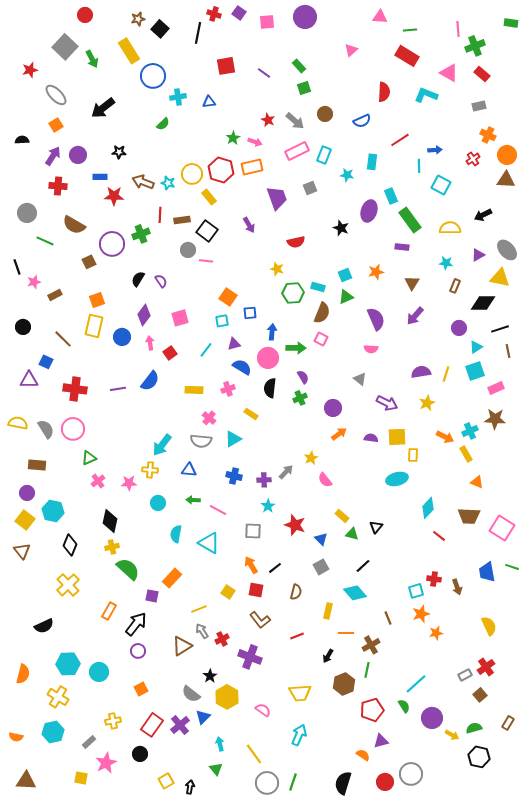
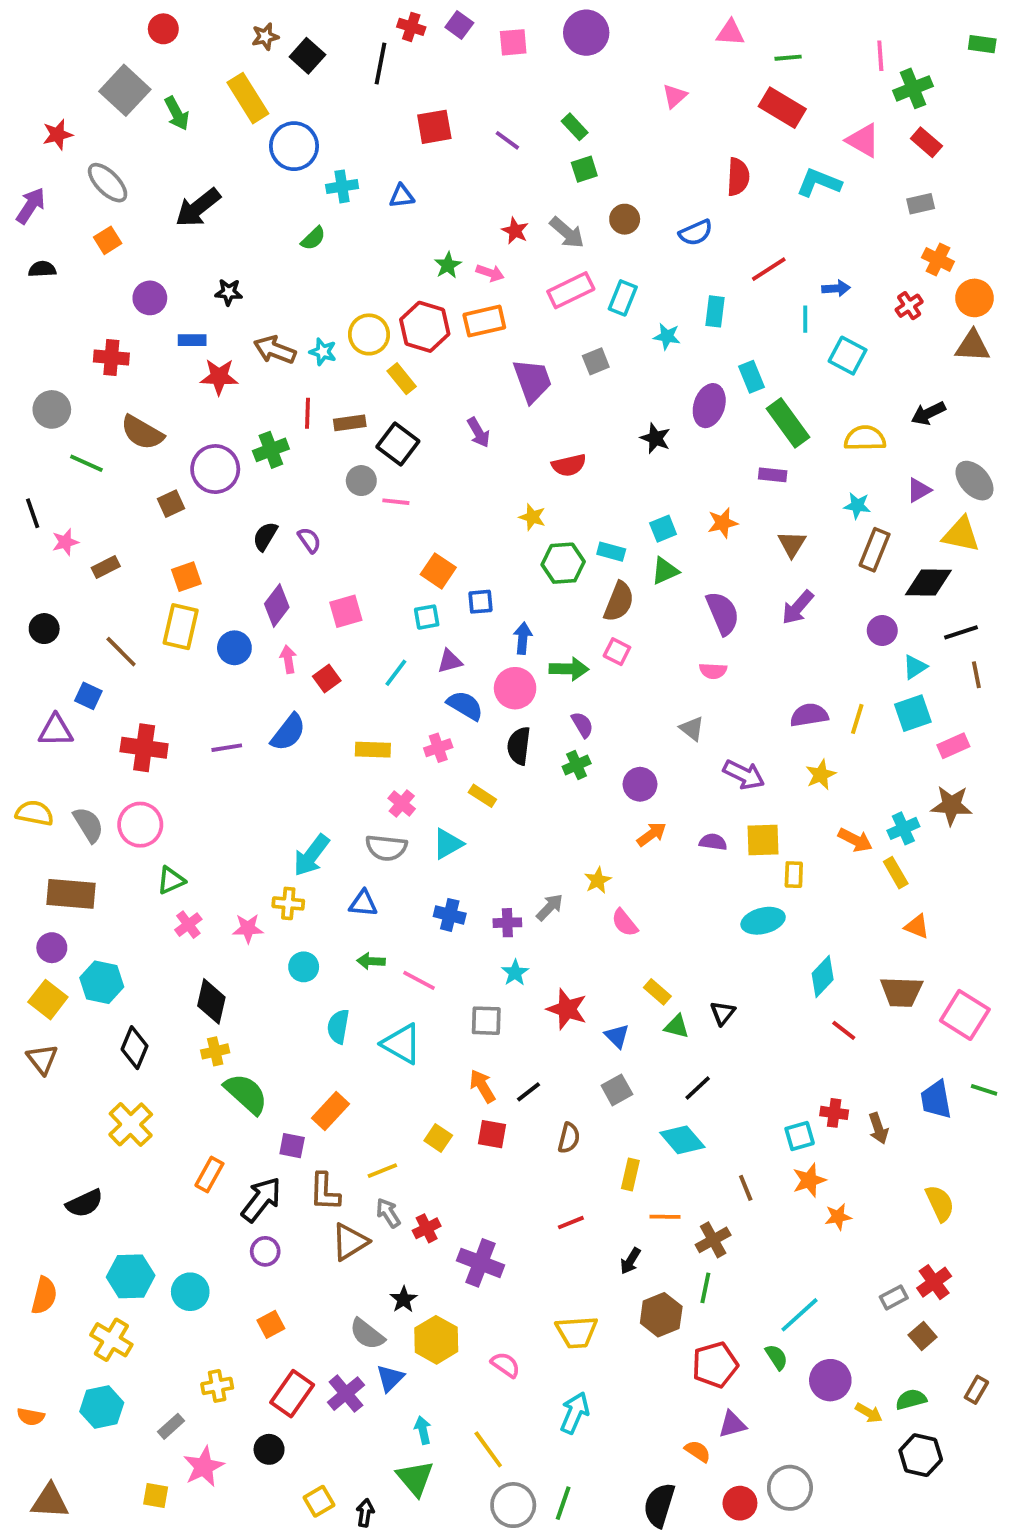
purple arrow: (53, 156) -> (31, 206), moved
brown rectangle: (455, 286) -> (875, 550), size x1.5
brown rectangle: (37, 465) -> (71, 894), size x1.4
brown L-shape: (260, 620) -> (325, 1192), moved, turned 40
green triangle: (216, 769) -> (415, 1478), size x1.5

